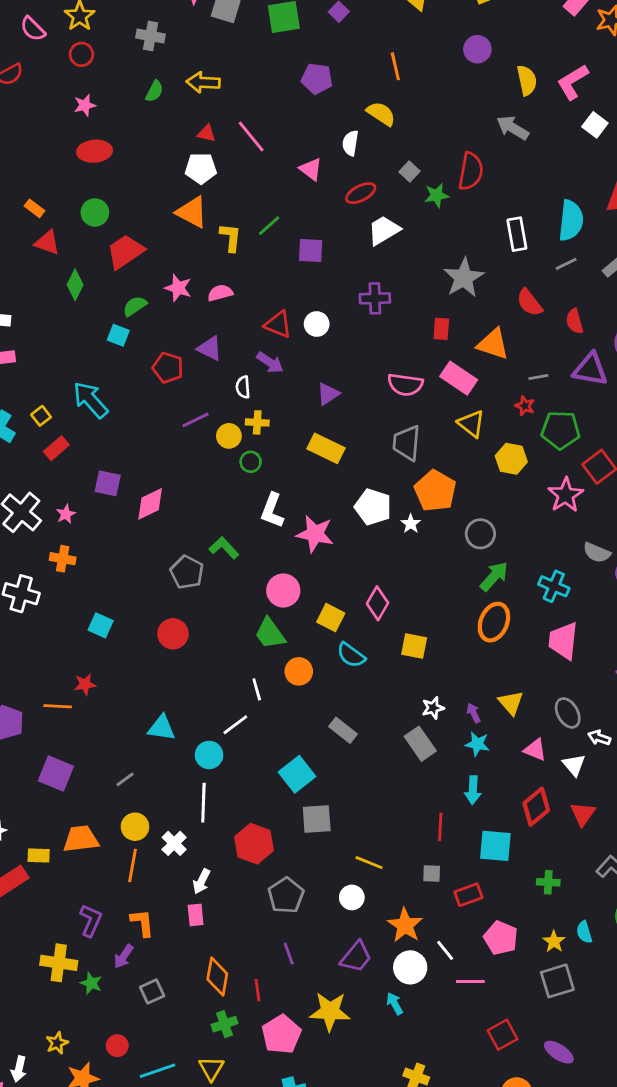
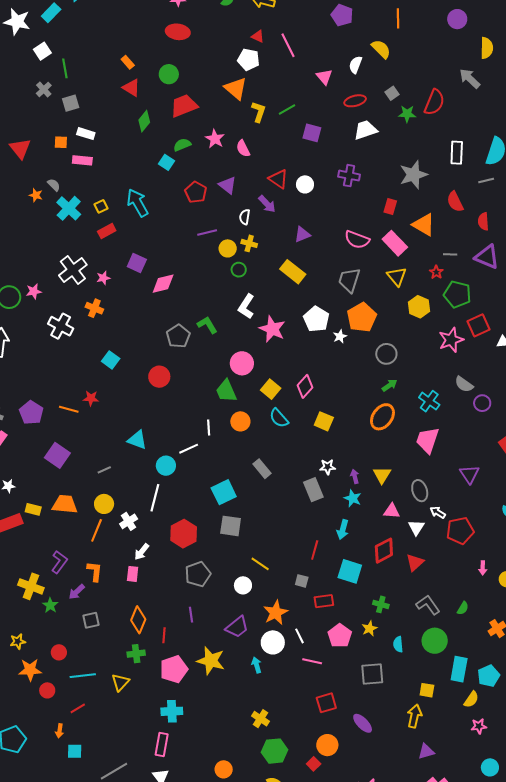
pink semicircle: (220, 293) -> (243, 148), turned -114
green arrow: (494, 576) -> (389, 385), size x0.7
pink triangle: (535, 750) -> (392, 511), turned -30
yellow star: (554, 941) -> (369, 629), moved

